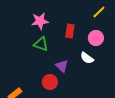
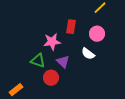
pink star: (40, 21) -> (52, 42), moved
green triangle: (41, 44) -> (38, 61), moved

